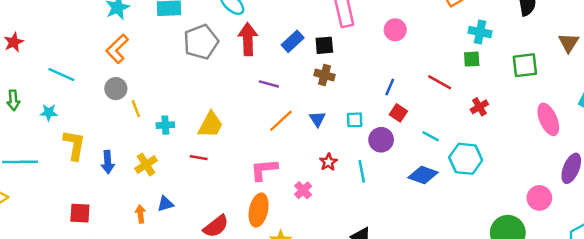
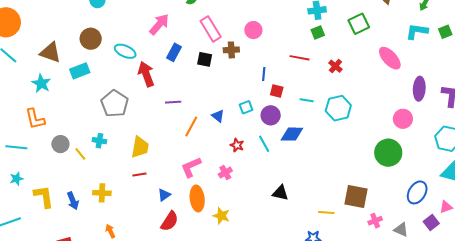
blue rectangle: (293, 41) -> (174, 52), moved
gray pentagon: (201, 42) -> (115, 104), moved
black square: (324, 45) -> (205, 59), turned 35
orange L-shape: (117, 49) -> (35, 119), moved, turned -40
brown cross: (325, 75) -> (231, 50), moved
cyan cross: (165, 125) -> (99, 141), moved, turned 32
yellow cross: (146, 164) -> (102, 193), turned -36
blue diamond: (423, 175) -> (292, 134), moved
pink cross: (303, 190) -> (225, 173), turned 32
blue triangle: (165, 204) -> (164, 195), moved

